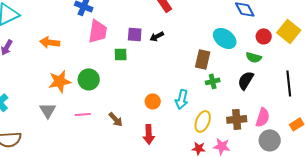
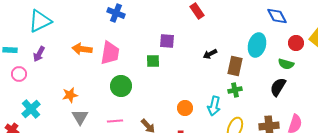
pink trapezoid: (98, 31) -> (110, 53), moved
black arrow: (157, 36) -> (210, 54), moved
cyan ellipse: (225, 38) -> (257, 45), turned 70
orange star: (60, 81) -> (70, 95), moved, size x0.7
green cross: (213, 81) -> (235, 90), moved

